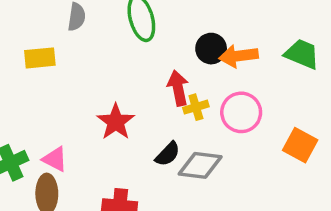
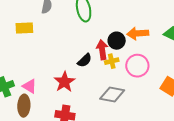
black circle: (211, 49) -> (117, 41), moved
red star: (116, 122) -> (64, 82), moved
black semicircle: (168, 154) -> (85, 60), moved

